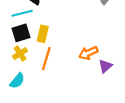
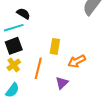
yellow rectangle: (43, 34) -> (55, 46), moved
purple triangle: (105, 66) -> (62, 83), moved

